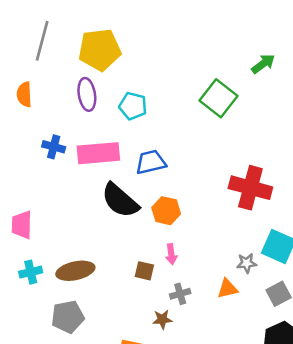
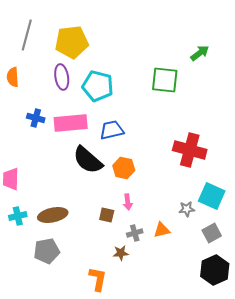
green square: (219, 98) -> (165, 80), turned -32
cyan pentagon: (133, 106) -> (98, 86), size x1.4
orange triangle: (227, 289) -> (162, 230), moved

